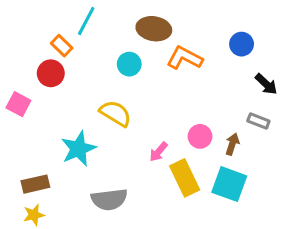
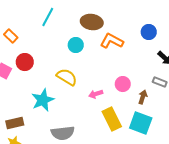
orange rectangle: (62, 46) -> (11, 36), moved
red circle: (51, 73) -> (25, 62), moved
pink circle: (200, 136) -> (123, 84), moved
pink arrow: (158, 152) -> (96, 94), moved, turned 32

